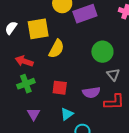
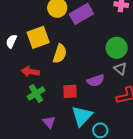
green circle: (102, 52) -> (117, 48), moved
purple semicircle: (91, 92) -> (96, 80), moved
cyan triangle: (67, 114) -> (82, 116), size x1.6

